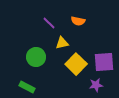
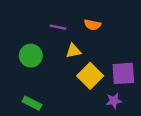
purple line: (49, 23) -> (58, 27), turned -32
green circle: (36, 57) -> (31, 56), moved

